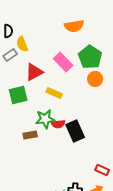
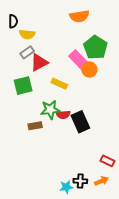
yellow semicircle: (22, 44) -> (27, 34), turned -63
gray rectangle: (10, 55) -> (27, 52), moved
pink rectangle: (63, 62) -> (78, 59), moved
orange circle: (95, 79) -> (89, 69), moved

